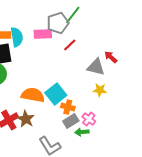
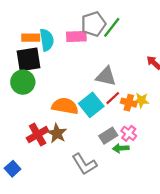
green line: (73, 15) -> (112, 27), moved
red line: (70, 45) -> (113, 98), moved
gray triangle: (96, 67) -> (106, 76), moved
orange cross: (68, 107) -> (129, 103), moved

